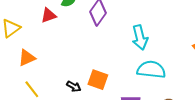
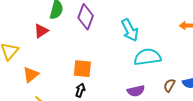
orange square: (98, 80) -> (82, 69), moved
black arrow: (74, 86) -> (80, 90), turned -88

